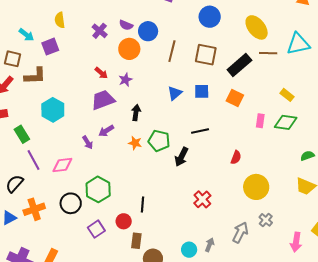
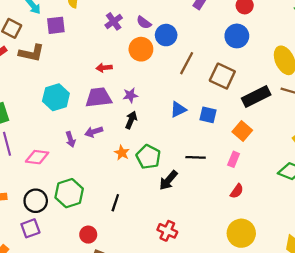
red arrow: (101, 73) -> (104, 68), turned 120
purple star: (125, 80) -> (130, 95), moved
cyan hexagon: (53, 110) -> (56, 97), moved
pink rectangle: (260, 121) -> (234, 159), moved
red semicircle: (236, 157) -> (237, 191), moved
red cross: (202, 199) -> (167, 231), moved, turned -36
black line: (143, 205) -> (115, 203), moved
purple square: (96, 229) -> (30, 228), moved

